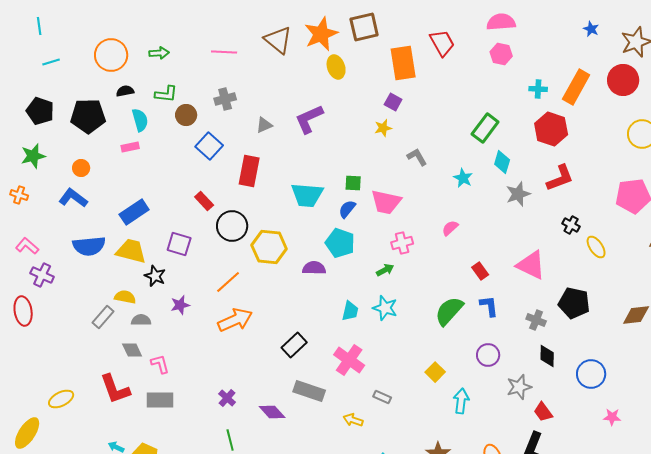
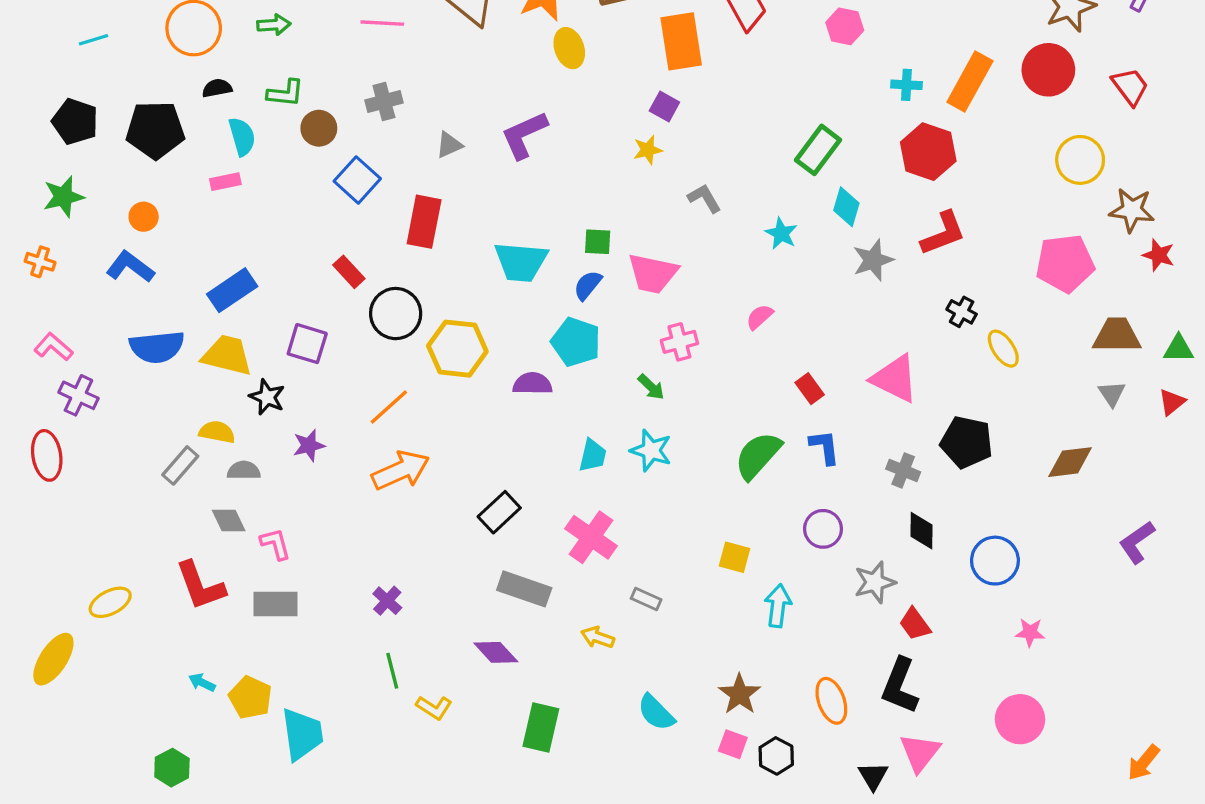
green arrow: (385, 270) -> (651, 387), turned 72
yellow square: (435, 372) -> (735, 557), turned -30
purple diamond: (272, 412) -> (496, 652), moved

